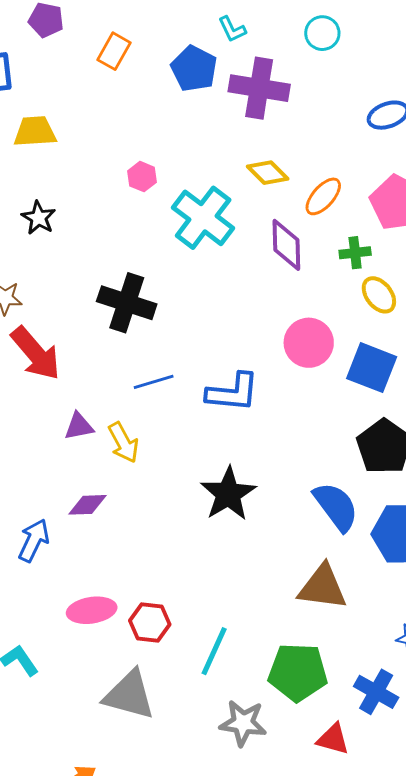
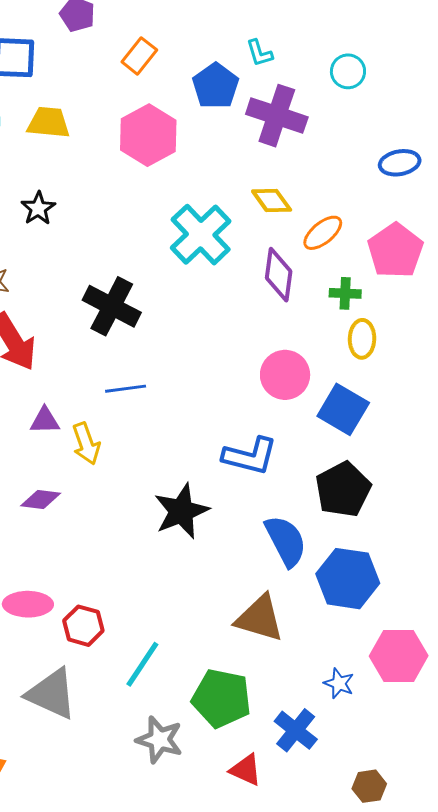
pink hexagon: (142, 177) -> (148, 135), moved, size x2.0
yellow ellipse: (379, 295) -> (362, 339), turned 30
blue L-shape: (233, 392) -> (250, 456), moved

